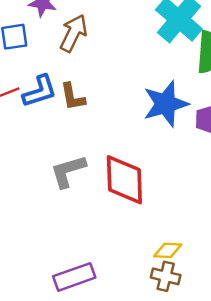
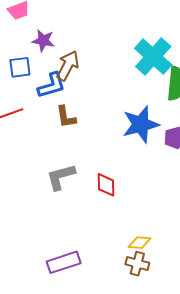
blue L-shape: (40, 91) -> (52, 85), moved
red diamond: (124, 180) -> (106, 185), size x0.6

